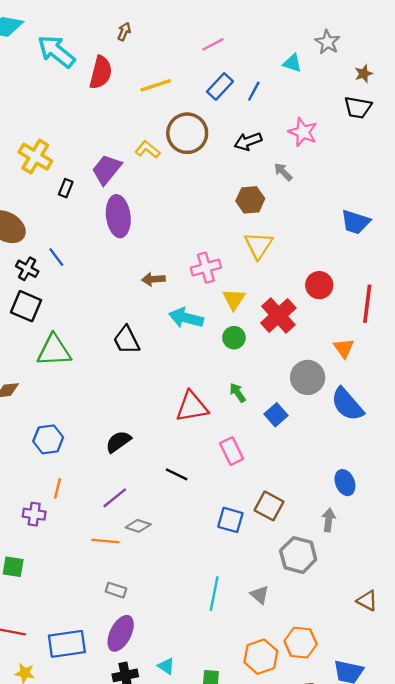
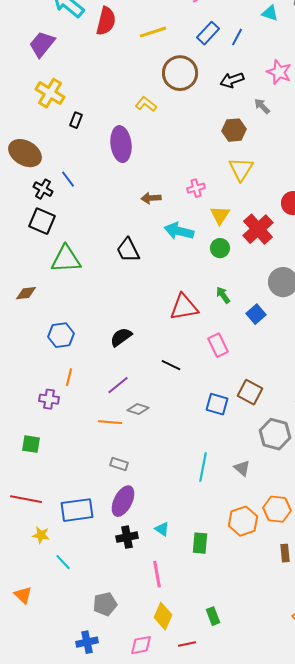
yellow L-shape: (147, 150) -> (146, 104), moved
purple trapezoid: (107, 169) -> (42, 44), moved
pink cross: (206, 268) -> (196, 188), size x0.7

